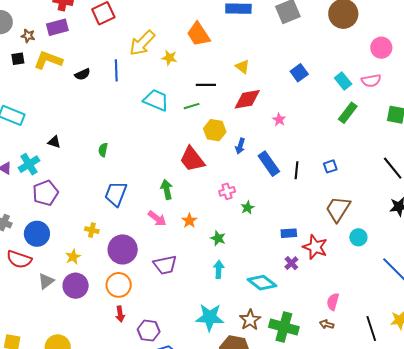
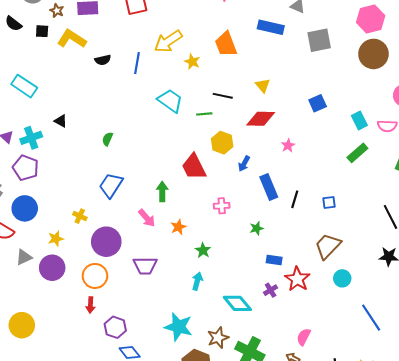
purple pentagon: (45, 193) -> (26, 168), moved, turned 30
green star: (247, 208) -> (257, 228), moved

